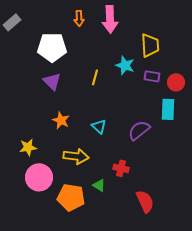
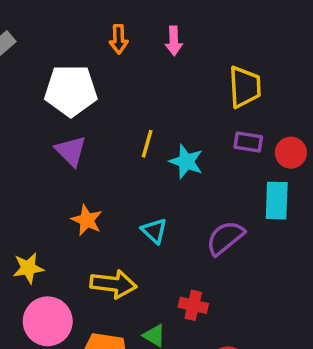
pink arrow: (110, 19) -> (174, 41), size x0.6
cyan star: (125, 65) -> (186, 162), moved

